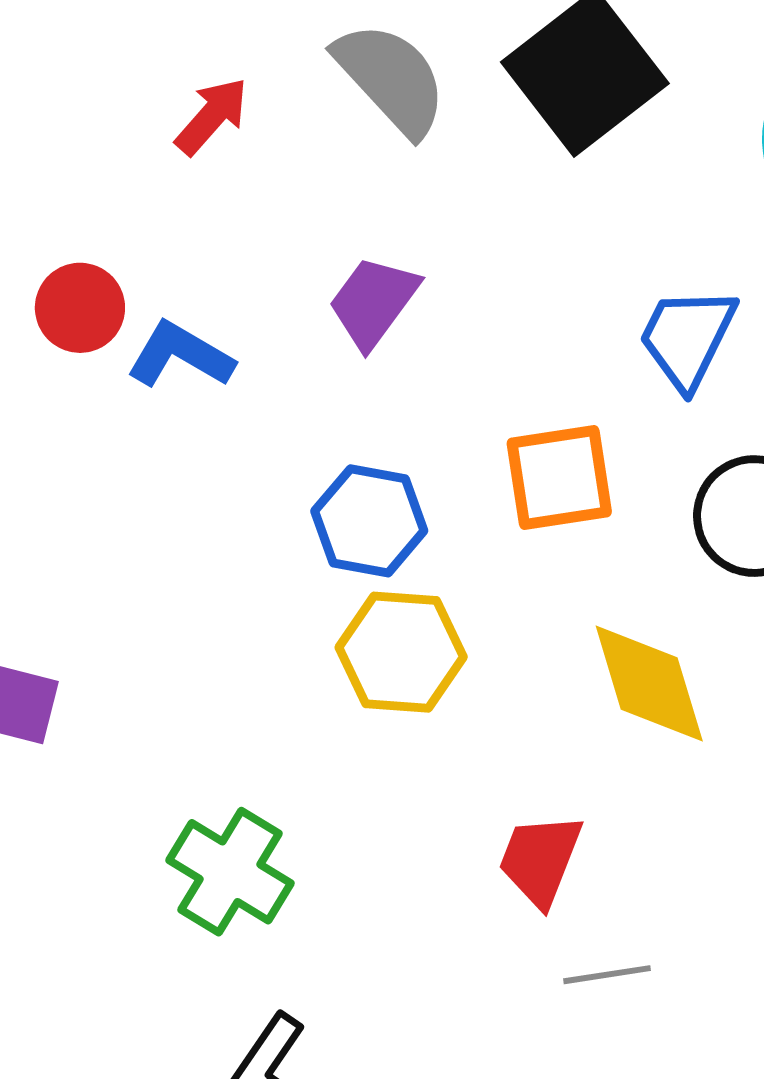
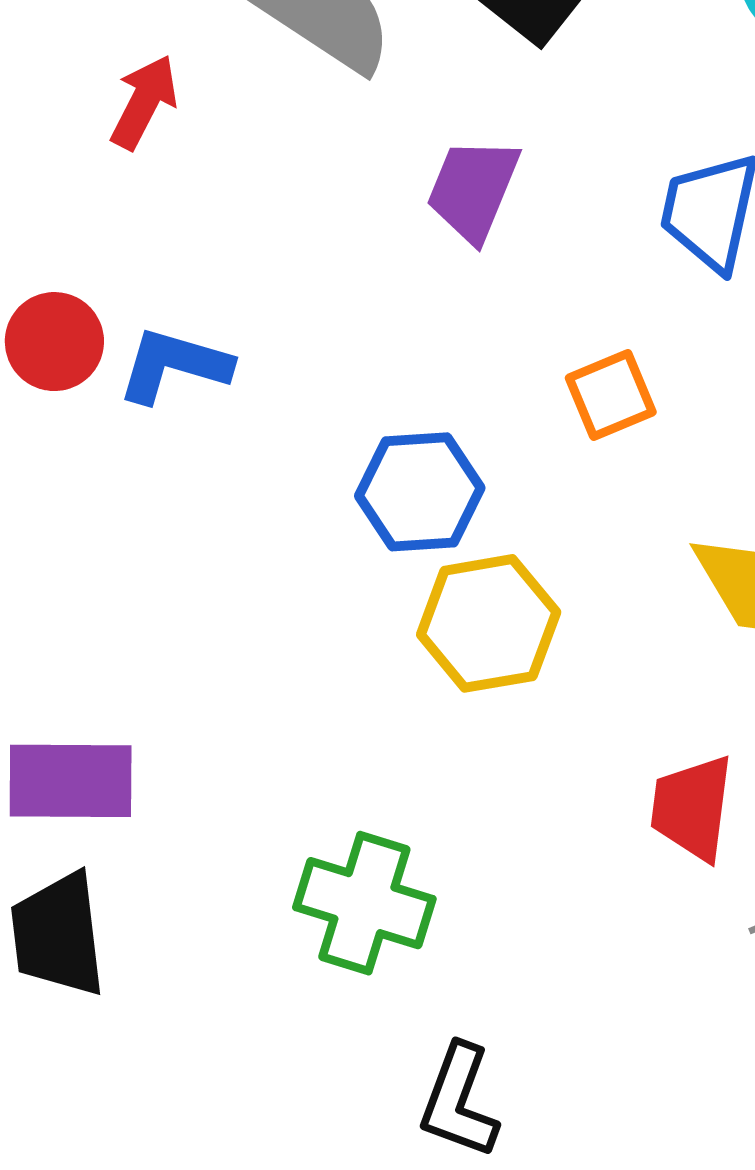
purple trapezoid: (373, 302) -> (473, 189), moved
orange square: (559, 477) -> (611, 395), size x0.7

